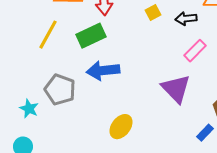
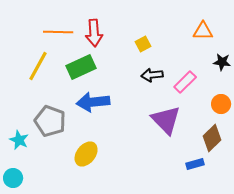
black arrow: (186, 19) -> (152, 75), moved
yellow ellipse: (121, 127) -> (86, 154), moved
blue rectangle: (205, 133) -> (195, 164), turned 30

